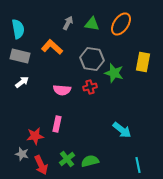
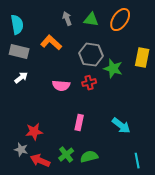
gray arrow: (68, 23) -> (67, 19), turned -48
pink rectangle: (57, 124) -> (79, 123), moved
red arrow: (41, 165) -> (40, 161), turned 138

